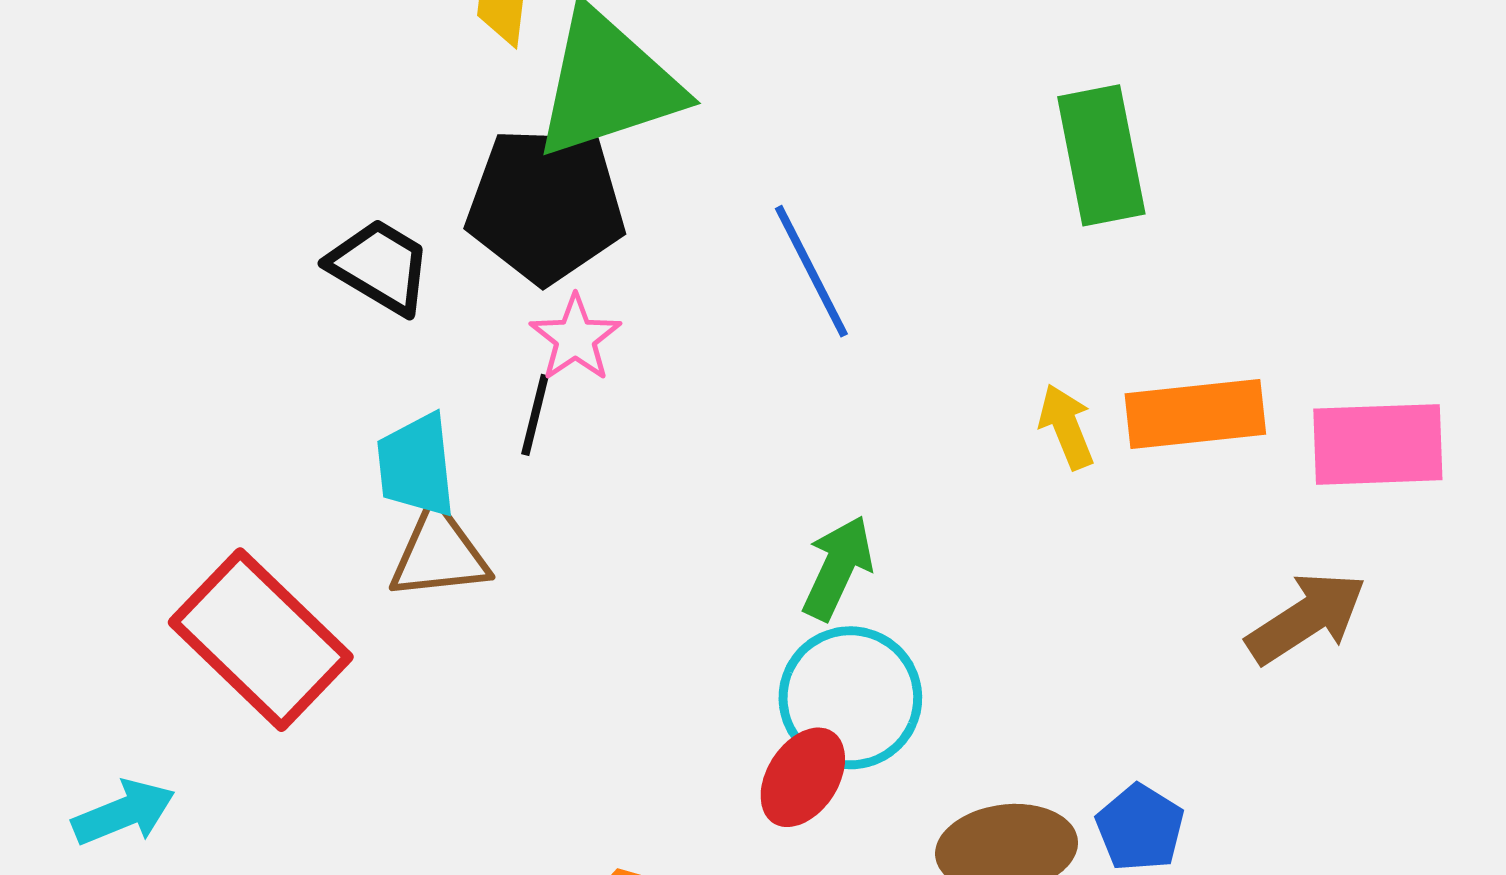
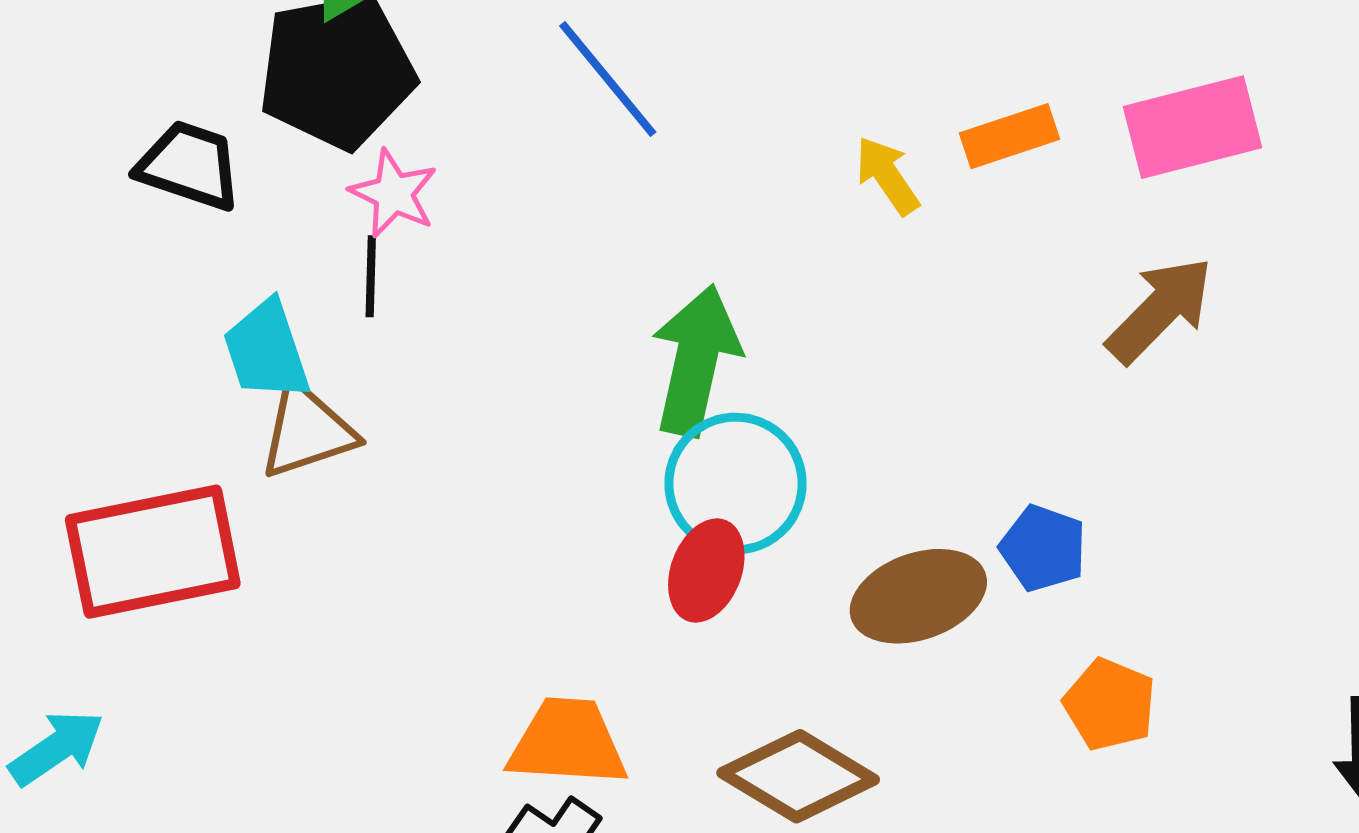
orange rectangle: (1195, 414) -> (1009, 136), size x0.7
green arrow: (838, 568) -> (696, 360), size x1.4
red rectangle: (261, 640) -> (153, 552), turned -43

